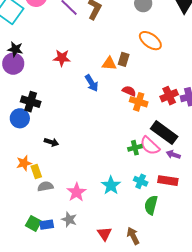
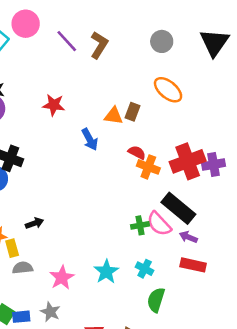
red cross: (169, 96) -> (188, 161), size x1.5
black arrow: (51, 142) -> (35, 223), moved, turned -40
red rectangle: (168, 181) -> (193, 265), moved

